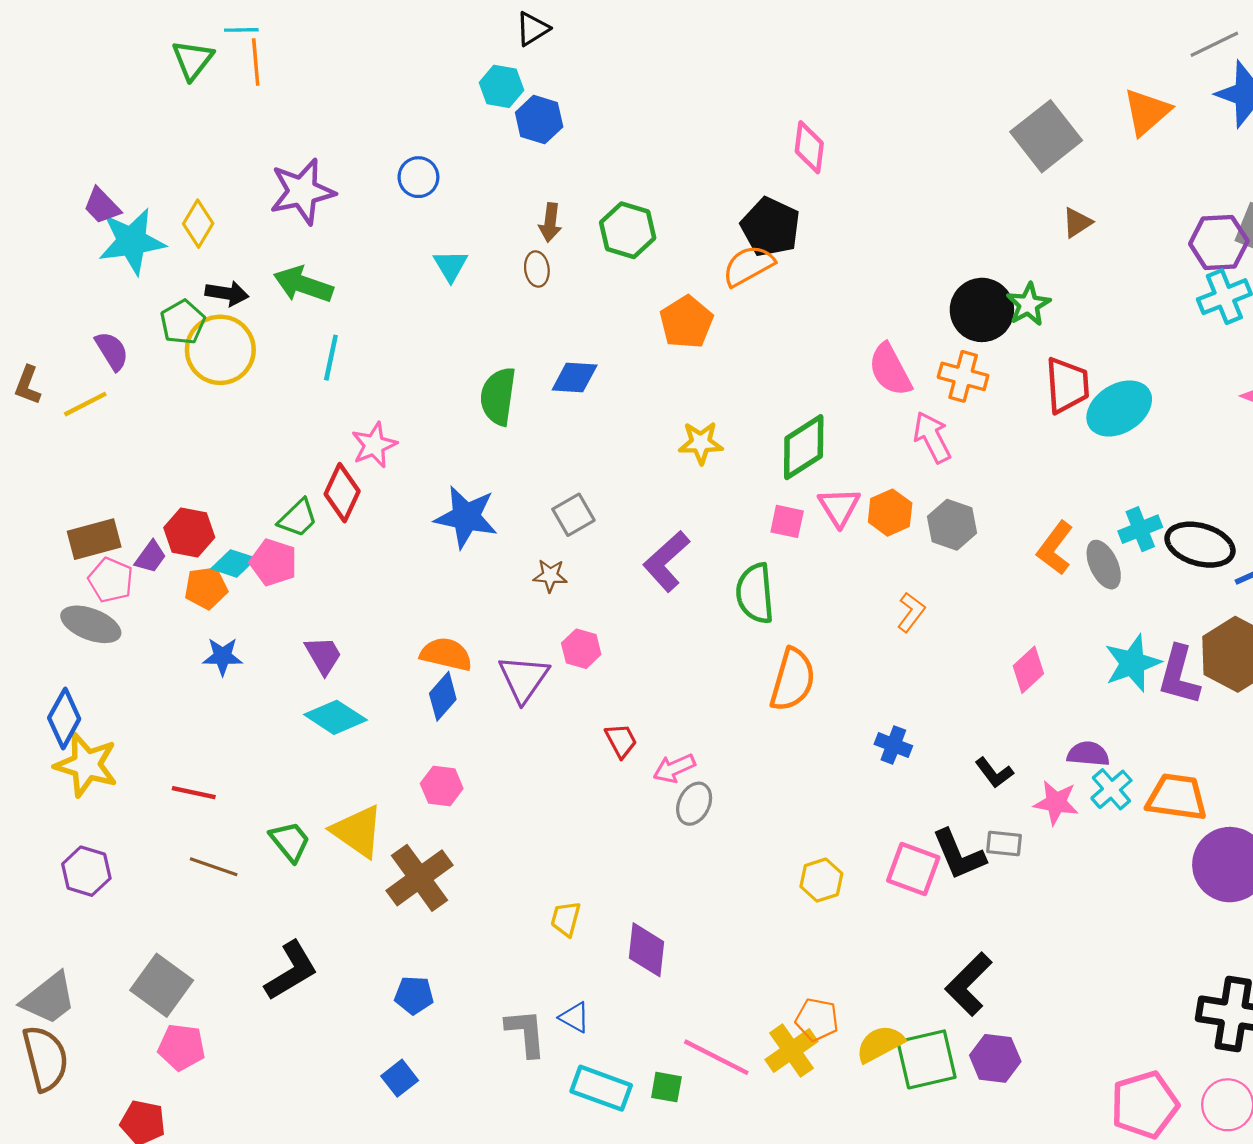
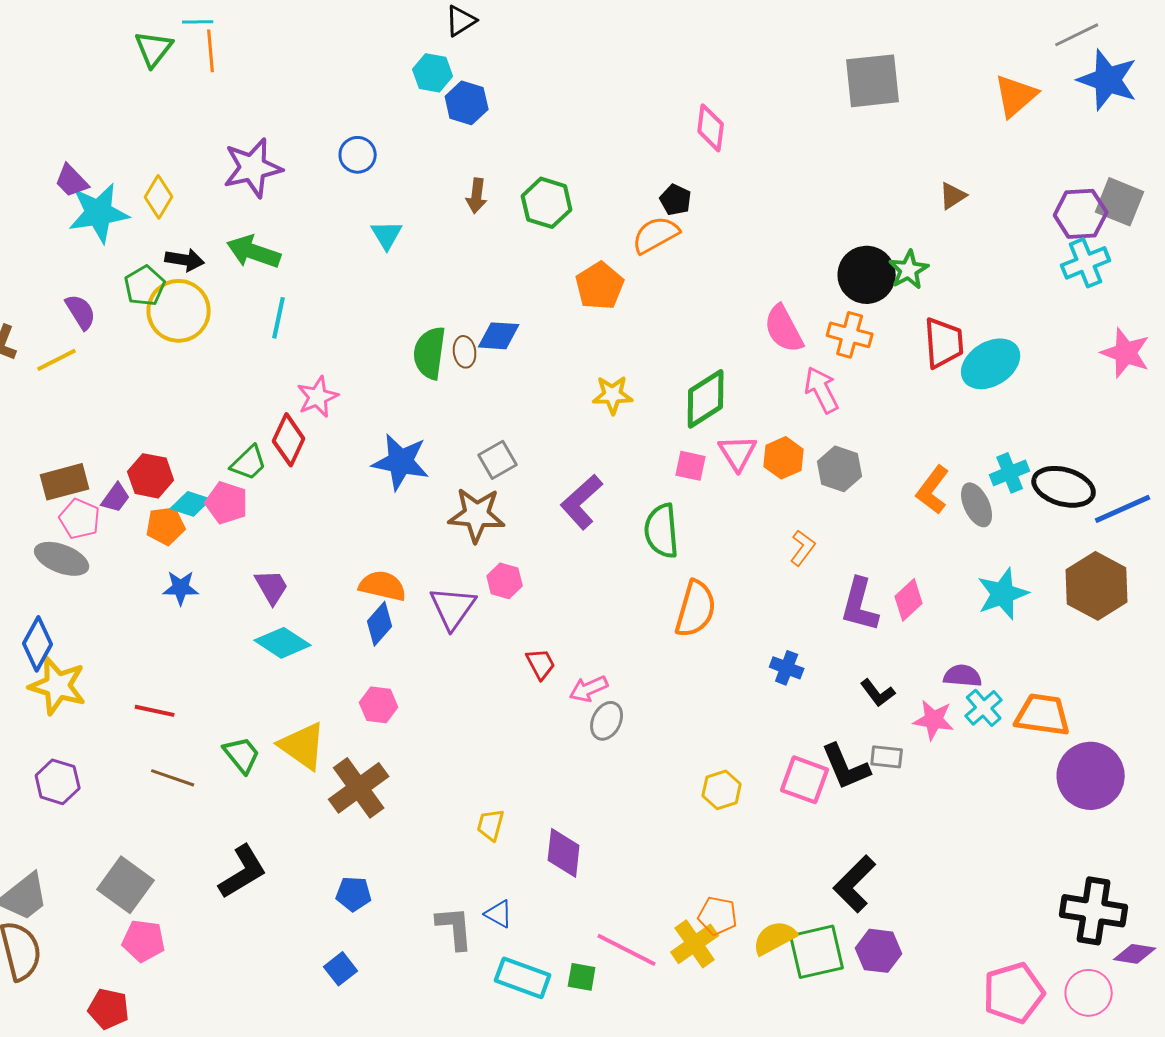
gray square: (1046, 136) -> (873, 81), moved, turned 32
black pentagon: (770, 227) -> (676, 200), size x0.6
brown ellipse: (537, 269) -> (465, 352), moved
brown star: (550, 576) -> (477, 515), size x1.8
purple L-shape: (1179, 675) -> (860, 605), moved

